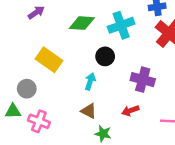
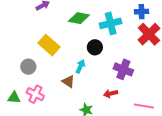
green triangle: (13, 111) -> (14, 98), moved
brown triangle: (89, 111) -> (68, 82), moved

